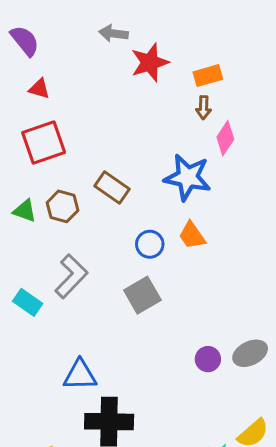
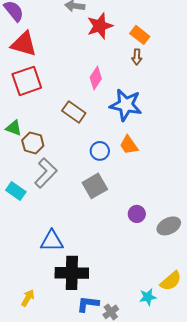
orange rectangle: (208, 76) -> (140, 35), turned 54
red triangle: (39, 89) -> (24, 44), size x1.8
pink diamond: (225, 138) -> (96, 78), moved
brown hexagon: (63, 206) -> (33, 143), moved
purple circle: (208, 359) -> (137, 214), moved

